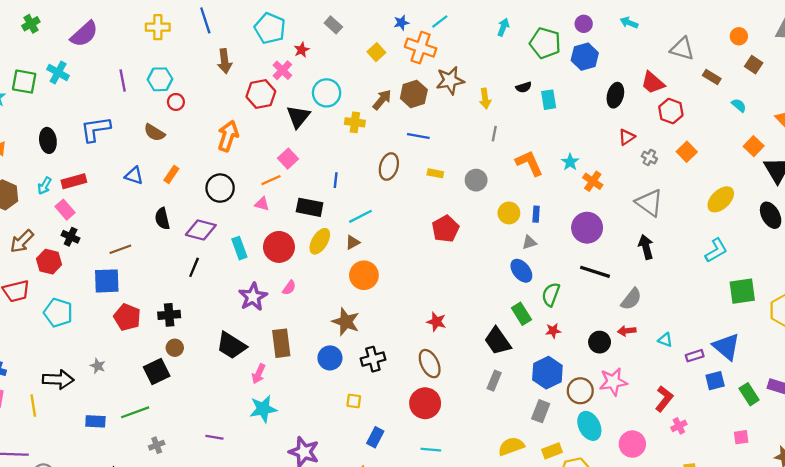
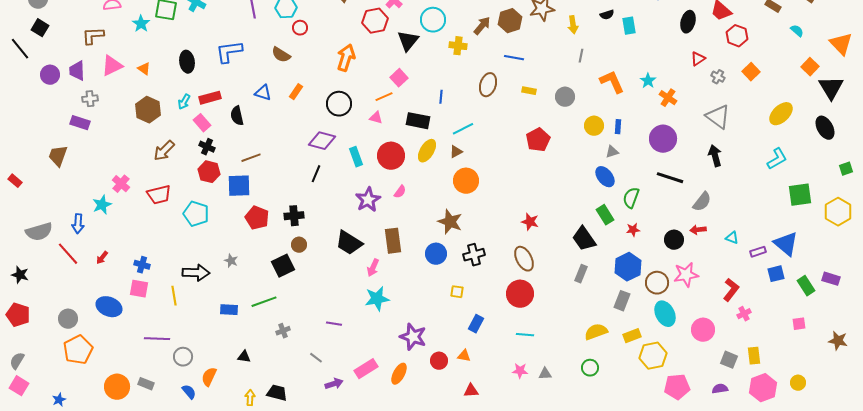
black semicircle: (162, 219) -> (237, 116), moved
red hexagon: (49, 262) -> (209, 172), moved

